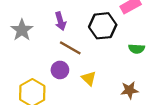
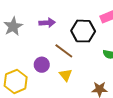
purple arrow: (60, 21) -> (47, 23), turned -84
brown line: (70, 48) -> (64, 51), moved

